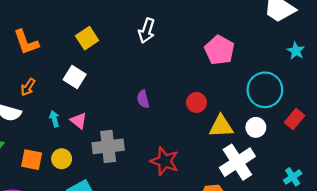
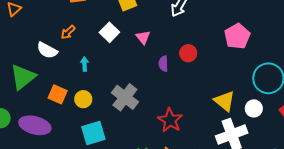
red circle: (196, 102) -> (188, 53), moved
pink triangle: (79, 121) -> (143, 37), moved
yellow triangle: (221, 126) -> (225, 101), turned 30
gray cross: (108, 146) -> (125, 97), turned 32

